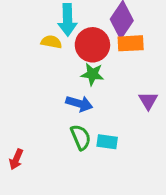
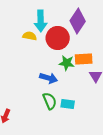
orange rectangle: (131, 43) -> (84, 59), moved
green star: (92, 74) -> (67, 63), moved

